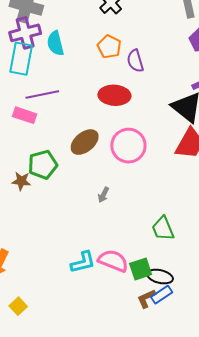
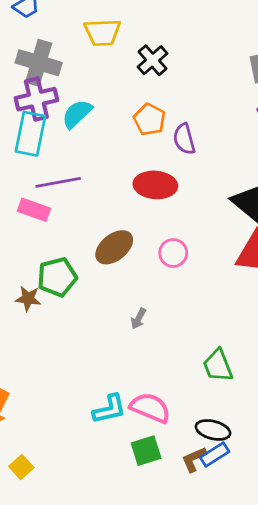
cyan semicircle: (55, 43) -> (77, 114), turned 60
pink circle: (128, 146) -> (173, 253), size x0.6
green square: (141, 269) -> (146, 451), moved

